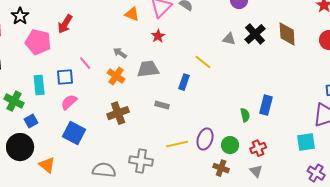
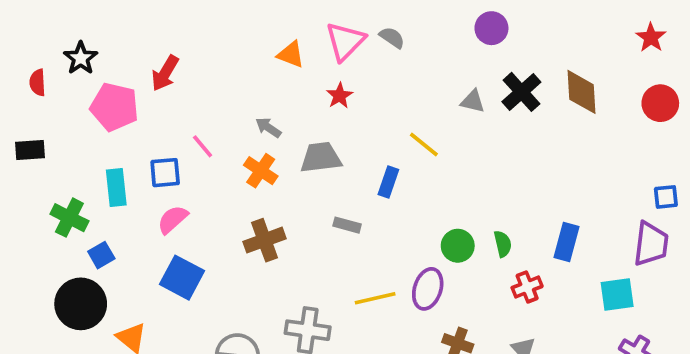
blue rectangle: (266, 105) -> (566, 242), moved
green circle: (230, 145) -> (458, 246), moved
red cross: (258, 148) -> (527, 287), moved

